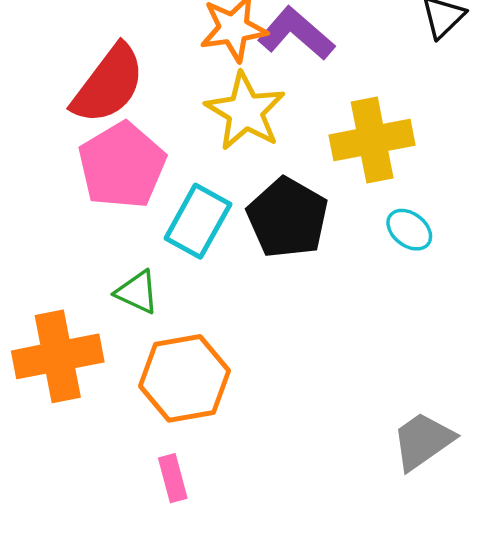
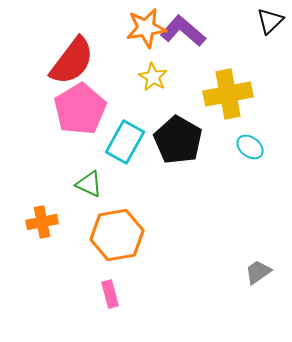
yellow star: (245, 111) -> (153, 77), size x0.6
orange cross: (58, 356) -> (42, 222), size x0.6
gray trapezoid: (423, 441) -> (258, 272), size x0.7

